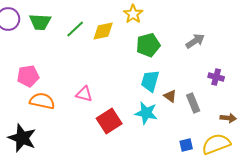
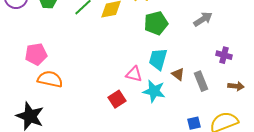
pink triangle: (84, 94) -> (134, 74), moved
brown arrow: (228, 118) -> (236, 86), moved
red square: (109, 121) -> (117, 99), size x0.7

